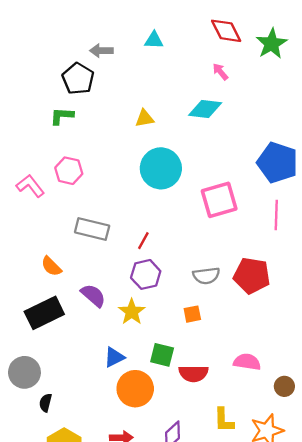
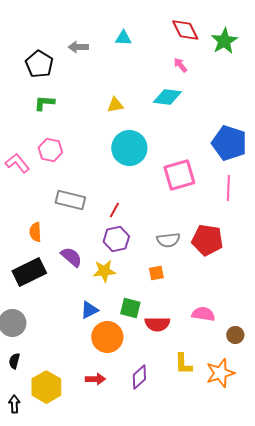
black pentagon: (78, 79) -> (39, 64), moved
orange semicircle: (51, 266) -> (35, 232), turned 42
yellow star: (132, 312) -> (104, 271), turned 30
black semicircle: (45, 403) -> (14, 361), moved

